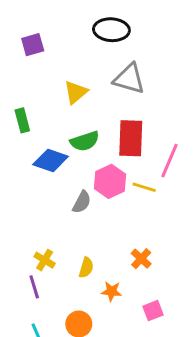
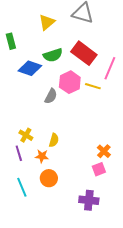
red rectangle: (131, 138) -> (84, 53), turned -55
orange cross: (141, 259) -> (104, 151), moved
orange star: (111, 291) -> (42, 156), moved

